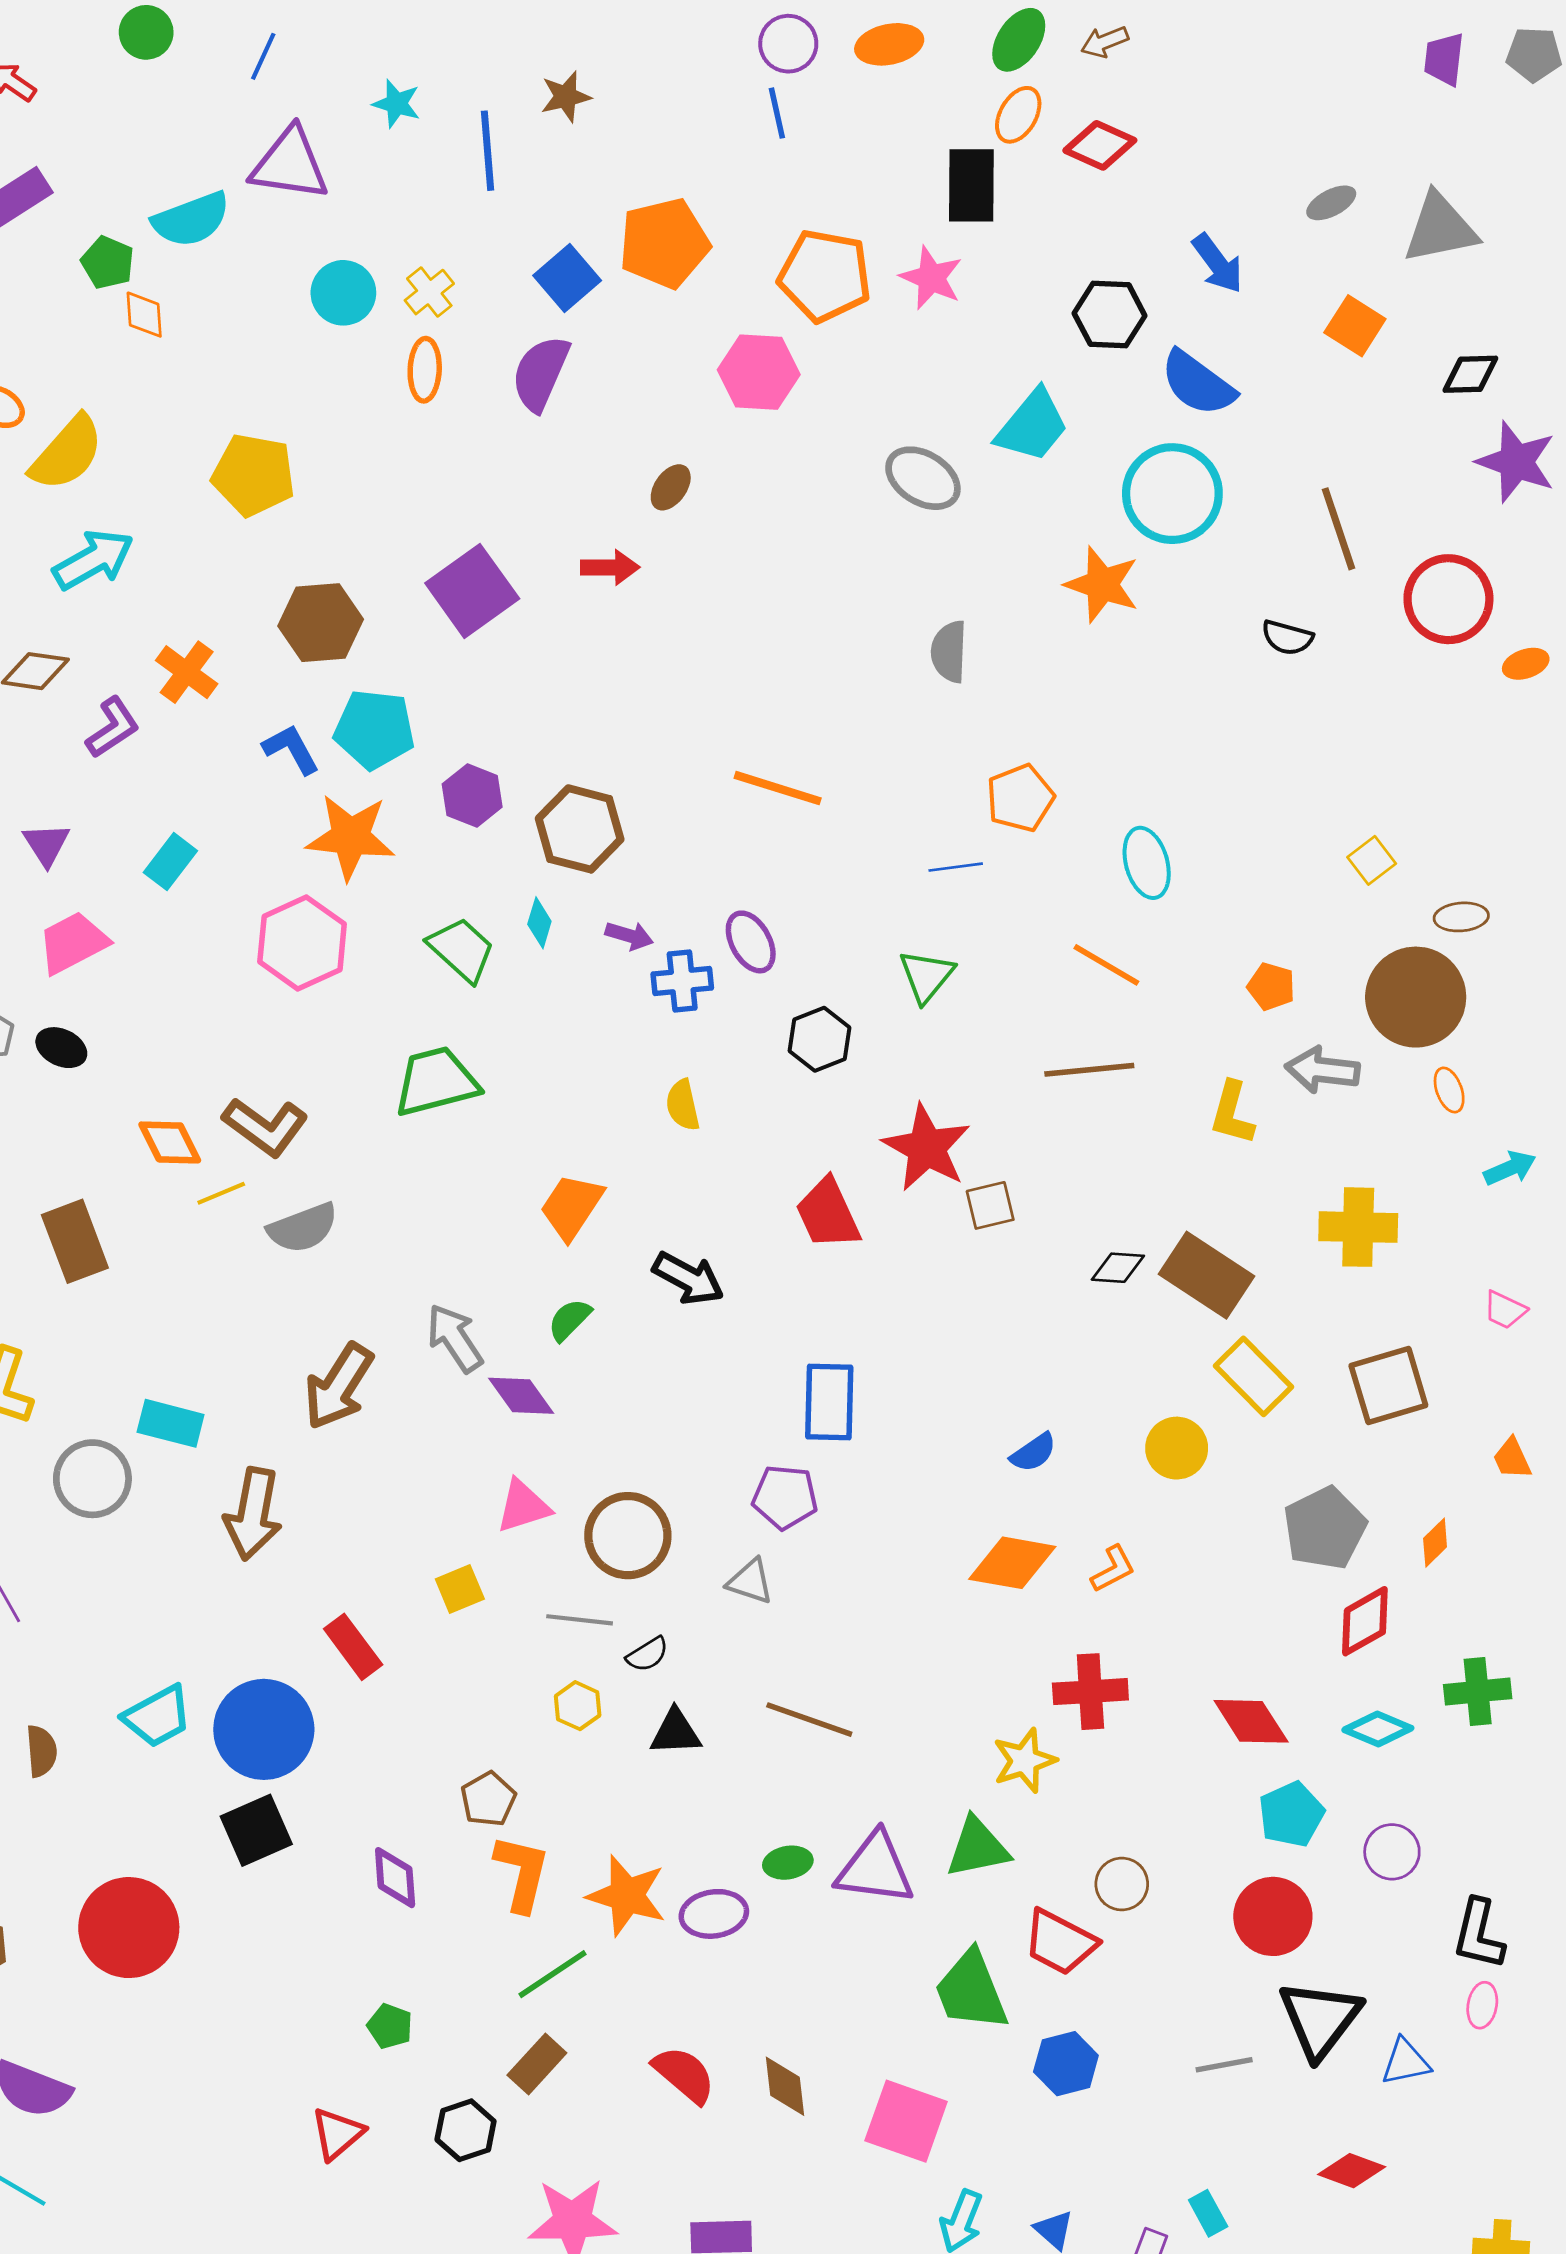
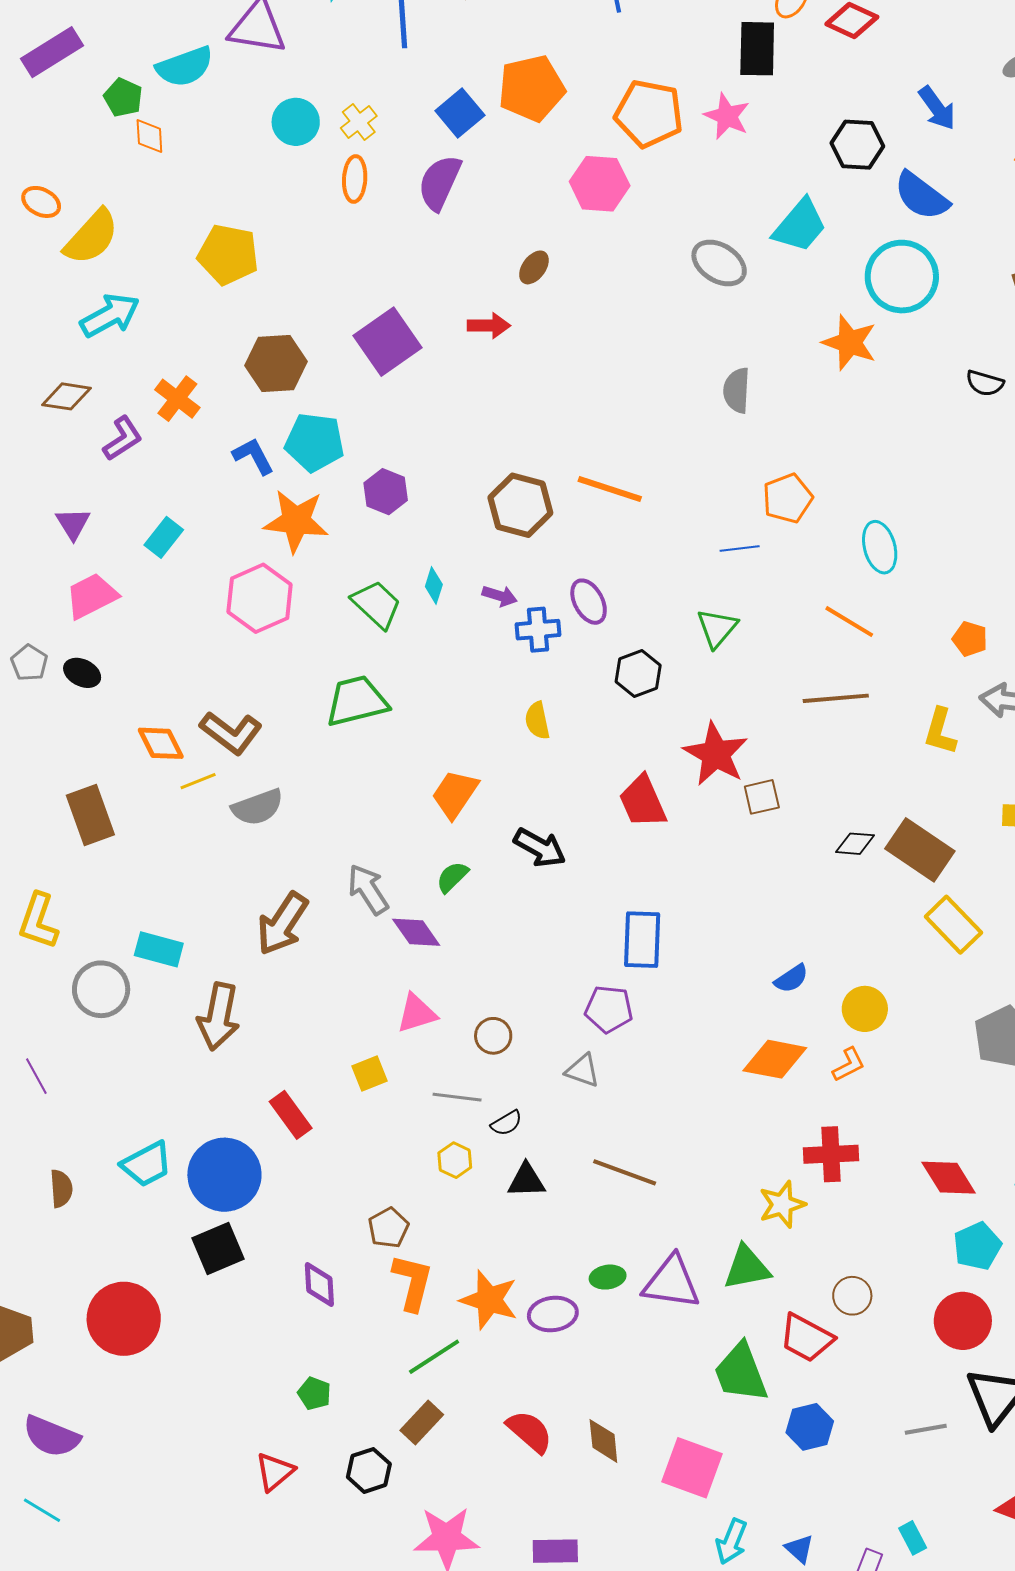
brown hexagon: (580, 829) -> (520, 505), moved
yellow circle: (1177, 1448) -> (865, 1009), moved
brown circle: (628, 1536) -> (493, 1036), size x0.6

